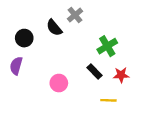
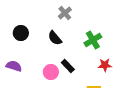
black semicircle: (54, 28) -> (55, 38), moved
purple semicircle: (16, 66) -> (14, 66), moved, turned 91
black rectangle: (95, 71) -> (68, 66), moved

